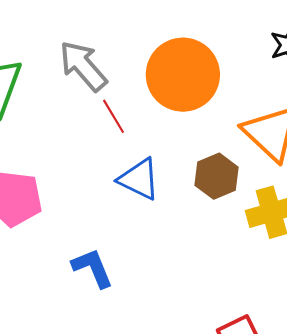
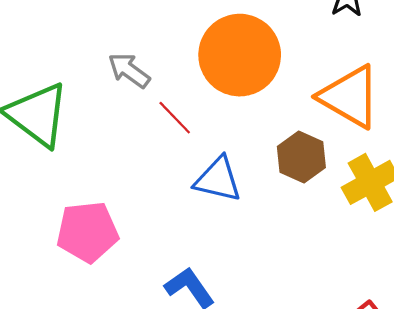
gray arrow: (83, 66) -> (129, 70), size x0.7

